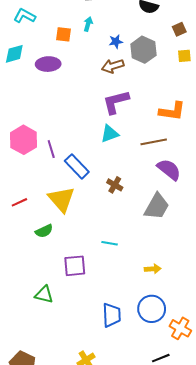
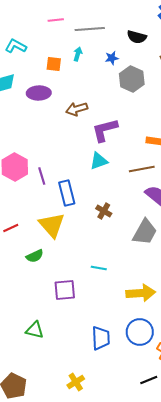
blue star: (116, 42) -> (112, 58), moved
brown arrow: (113, 66) -> (77, 109), moved
blue rectangle: (77, 166) -> (67, 193), turned 30
yellow arrow: (153, 269) -> (141, 293), size x1.8
green triangle: (44, 295) -> (35, 330), moved

